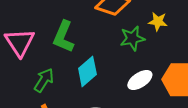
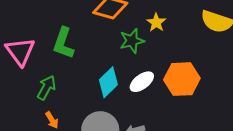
yellow star: (158, 21) -> (156, 23), turned 30
cyan diamond: (87, 71) -> (108, 82), moved

